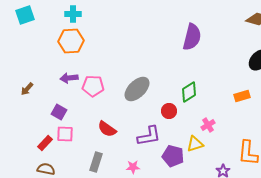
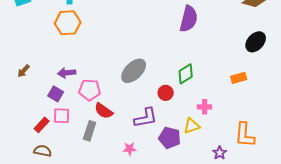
purple arrow: (69, 78) -> (67, 73), moved
pink pentagon: (93, 86) -> (90, 90), moved
pink cross: (208, 125) -> (205, 107), turned 32
gray rectangle: (96, 162) -> (90, 131), moved

